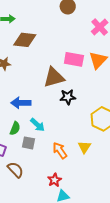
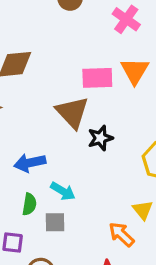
brown triangle: (54, 77) -> (72, 112), turned -45
orange arrow: (60, 150) -> (121, 234), moved

